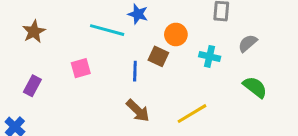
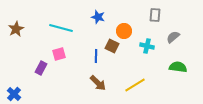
cyan line: (107, 30) -> (61, 28), moved
brown star: (34, 32) -> (16, 29), moved
purple rectangle: (32, 86) -> (41, 68), moved
green semicircle: (255, 87) -> (178, 67), turned -30

